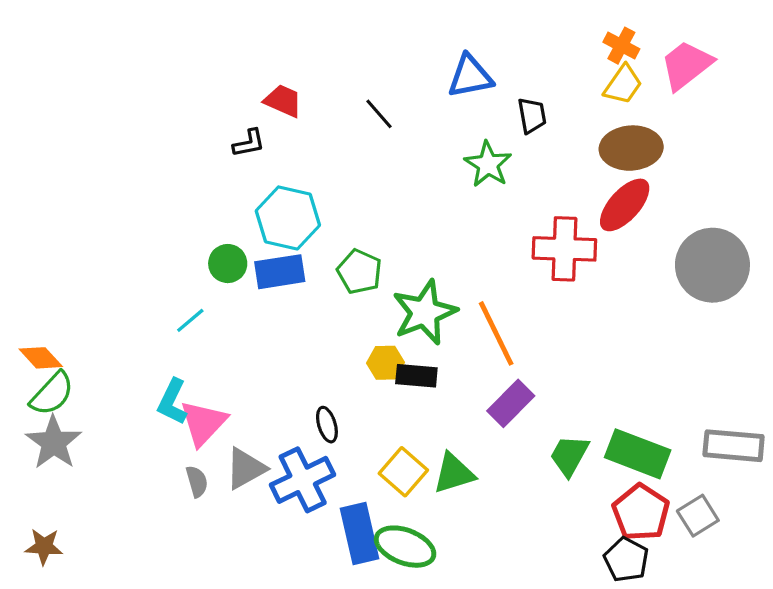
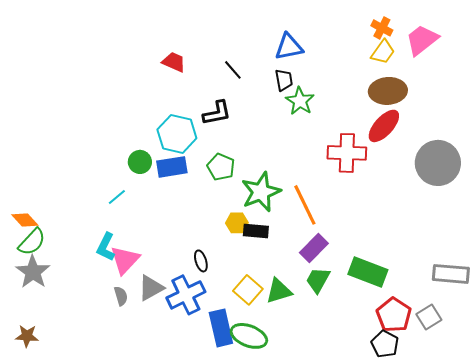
black trapezoid: (532, 115) -> (284, 80), moved
black L-shape: (249, 143) -> (217, 113), moved, size x1.4
green rectangle: (638, 454) -> (368, 272), moved
green trapezoid: (569, 455) -> (318, 280), moved

